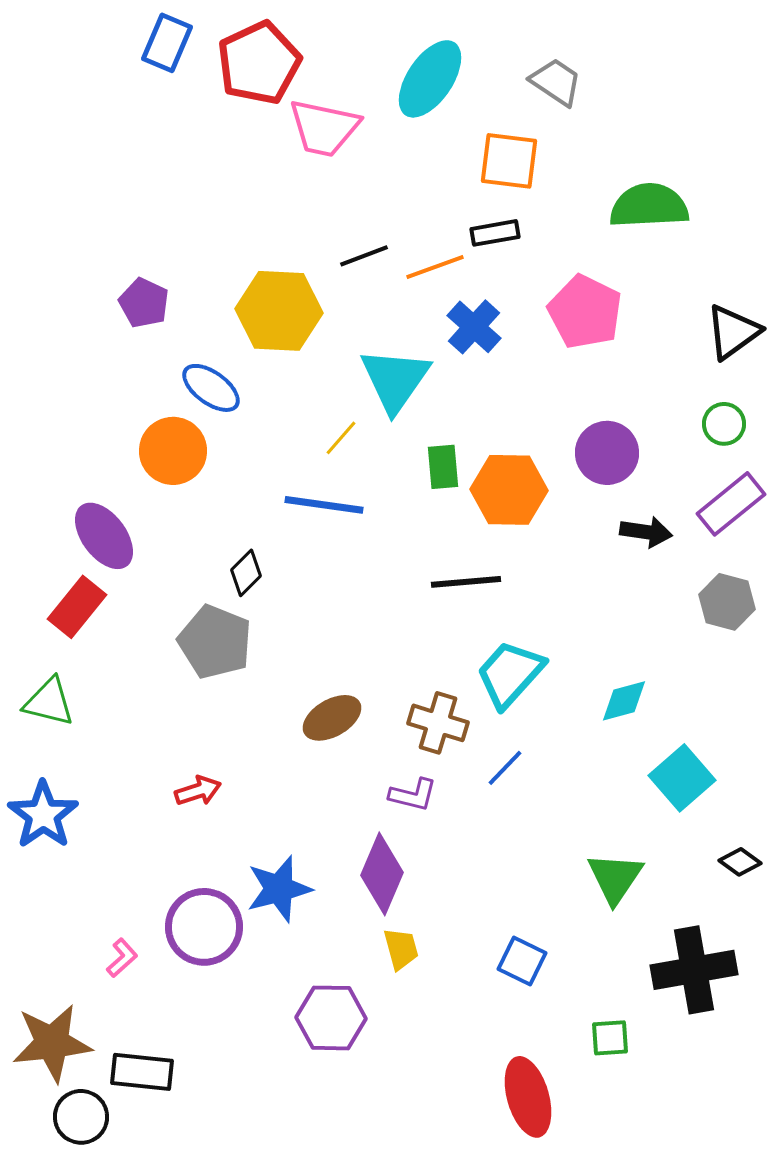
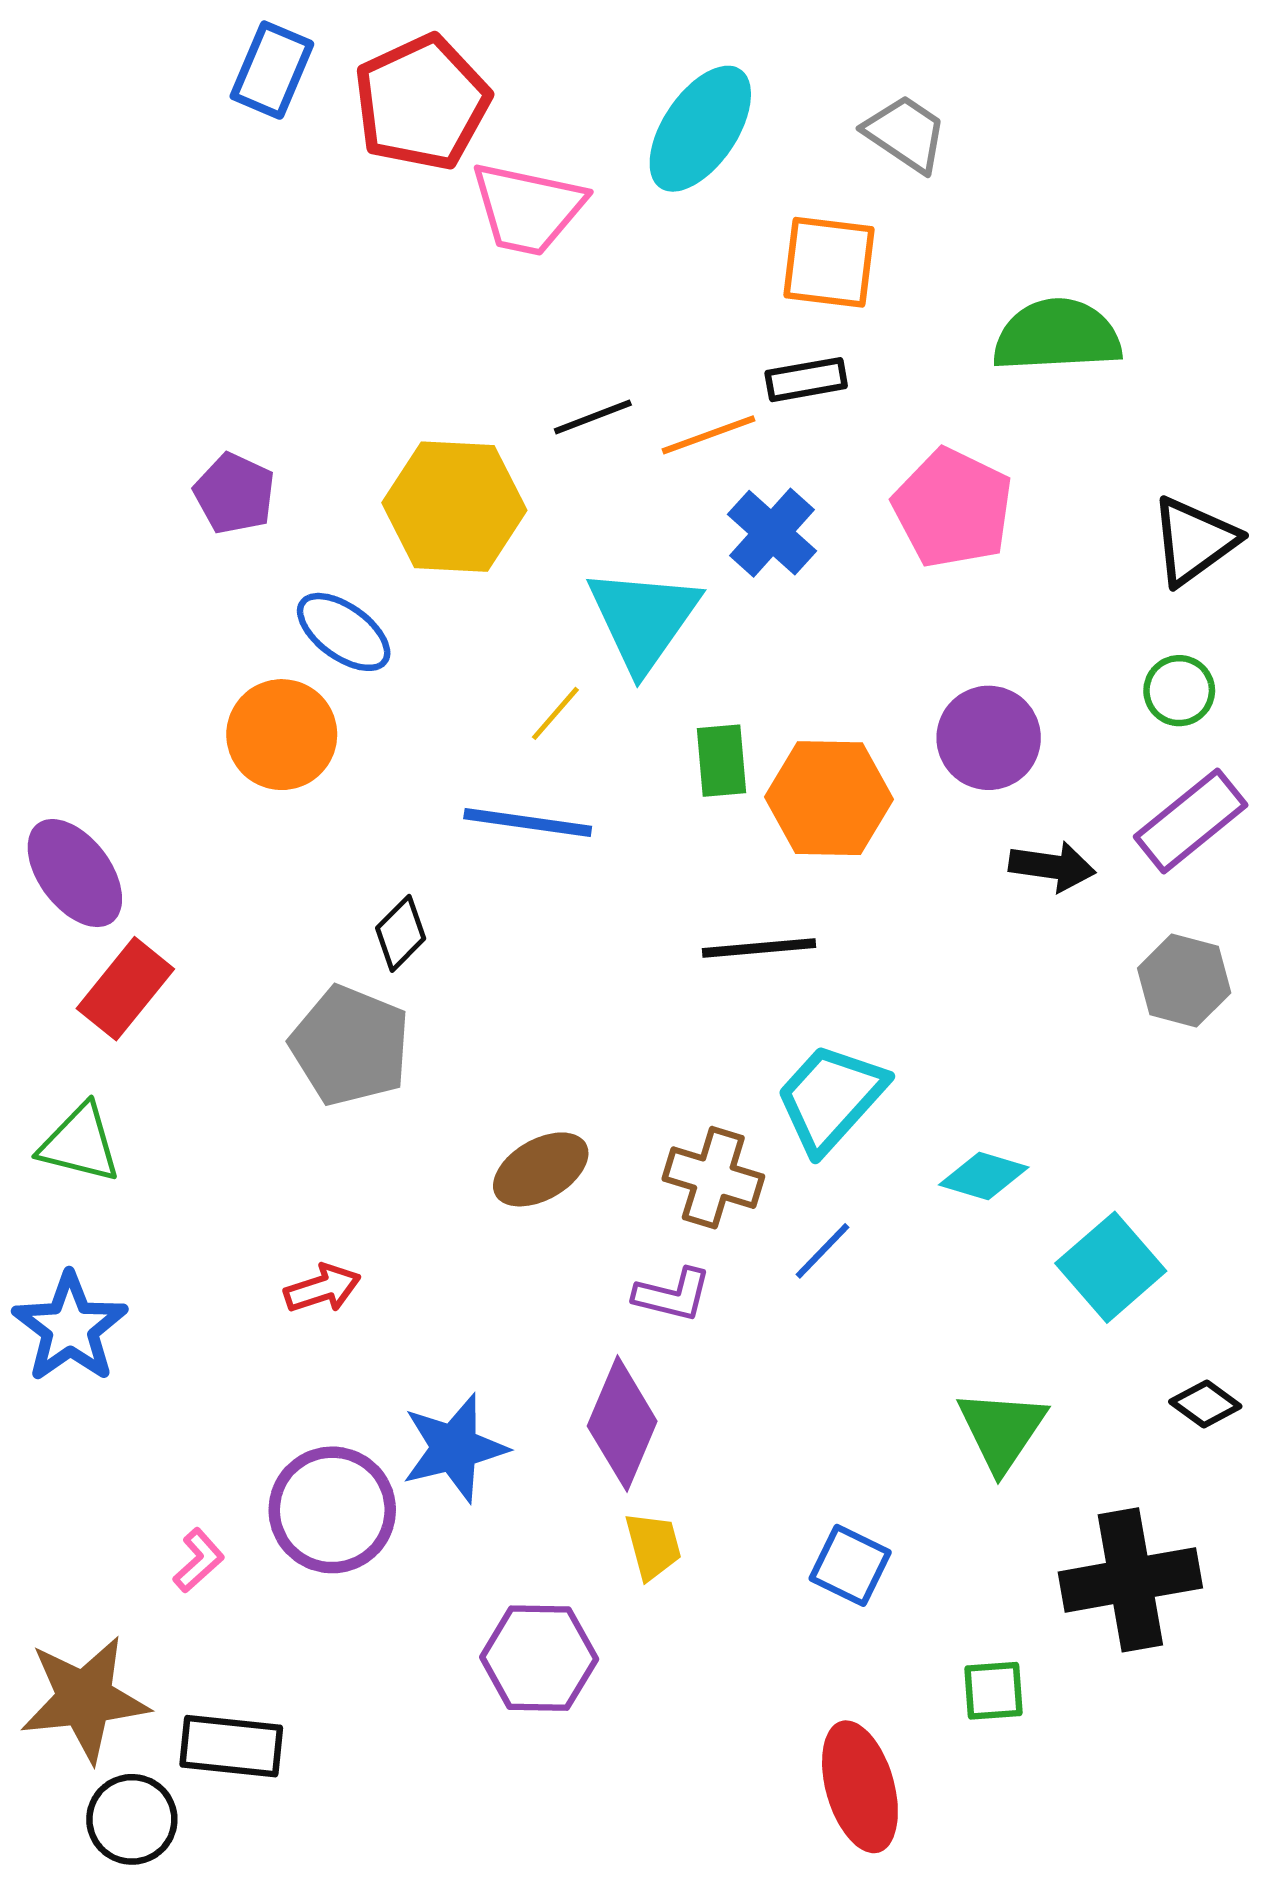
purple ellipse: (104, 536) -> (75, 873), moved
cyan diamond: (624, 701) -> (984, 1176), moved, turned 32

